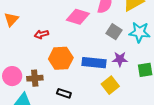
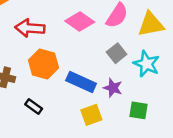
red arrow: (41, 34) -> (30, 28), size x1.6

